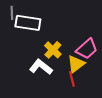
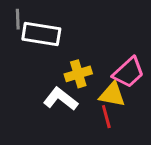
yellow cross: (53, 50) -> (78, 74), turned 30
yellow triangle: (76, 64) -> (112, 95), turned 48

